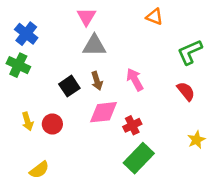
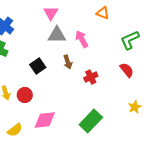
pink arrow: (135, 79) -> (82, 39), moved
brown arrow: (97, 81) -> (68, 62), moved
pink diamond: (103, 112) -> (45, 120), moved
red cross: (132, 125) -> (91, 77), moved

